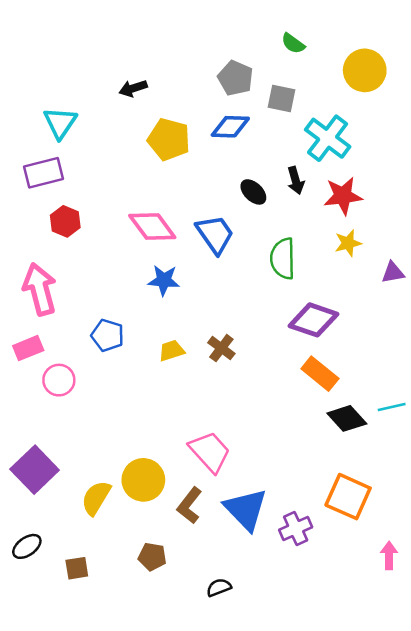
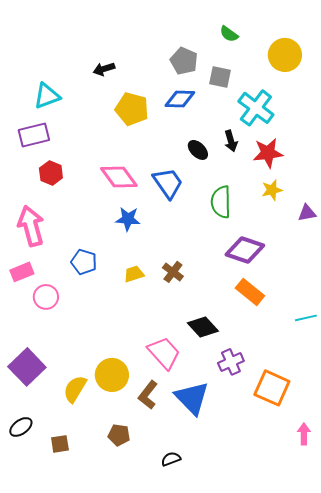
cyan triangle: (60, 123) -> (47, 96), turned 36
black diamond: (347, 418) -> (203, 327), moved
purple cross: (296, 529) -> (231, 362), moved

